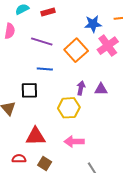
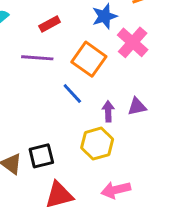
red rectangle: (48, 12) -> (50, 24), moved
blue line: (45, 69) -> (72, 93), moved, turned 56
black square: (29, 90) -> (41, 156), moved

